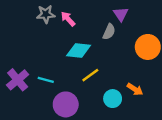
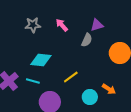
purple triangle: (121, 14) -> (97, 25), turned 48
pink arrow: (68, 19) -> (62, 25), moved
cyan diamond: (79, 50) -> (41, 60), moved

